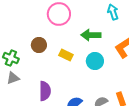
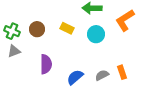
brown circle: (39, 45) -> (37, 29), moved

